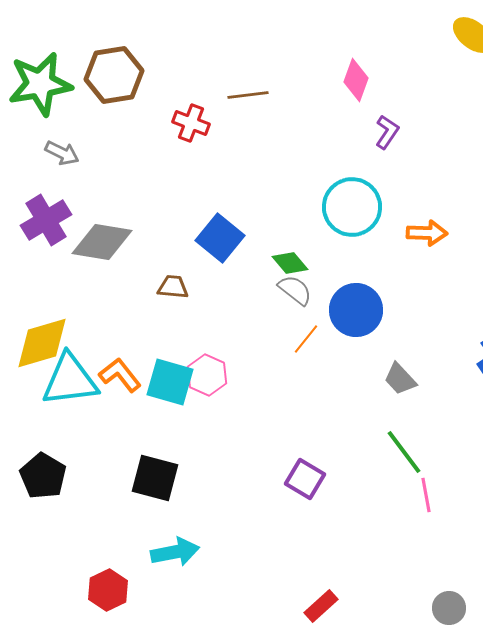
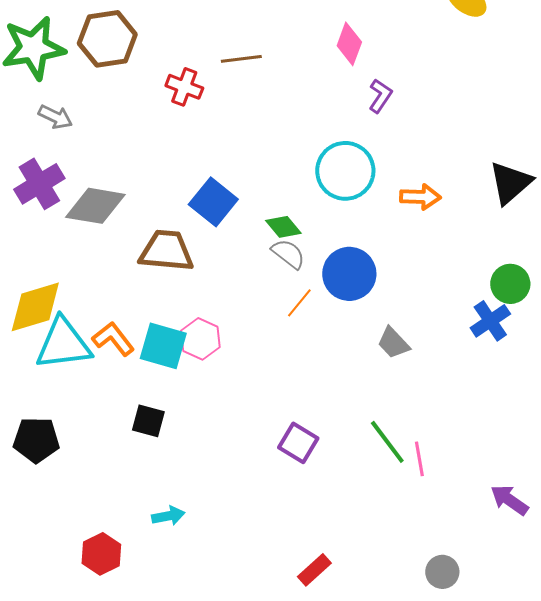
brown trapezoid: (173, 287) -> (166, 251), size x1.8
green line: (404, 452) -> (387, 442), moved
black pentagon: (43, 476) -> (36, 440), turned -30
black square: (155, 478) -> (148, 421), moved, size x0.7
cyan arrow: (175, 552) -> (168, 516), size x0.7

